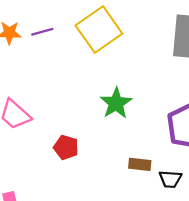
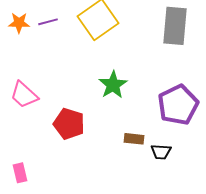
red pentagon: (66, 147) -> (69, 124), size x1.4

